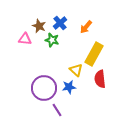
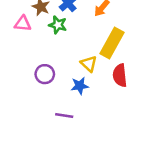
purple circle: (44, 88) -> (45, 74), moved, size x0.6
purple line: (57, 110) -> (64, 116), turned -48

